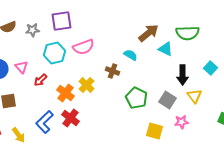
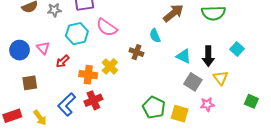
pink semicircle: (84, 47) -> (107, 27), turned 55
cyan triangle: (166, 49) -> (184, 56), moved
cyan semicircle: (130, 55) -> (155, 36), turned -144
orange cross: (66, 93) -> (88, 75), turned -30
green pentagon: (136, 98) -> (154, 107), moved
red cross: (70, 118) -> (93, 100), turned 30

